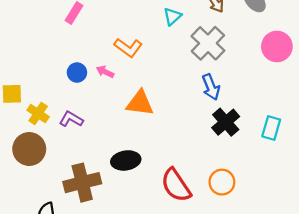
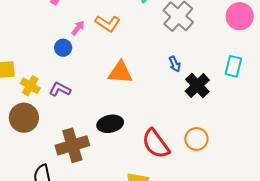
pink arrow: (105, 72) -> (78, 28), moved, turned 105
blue arrow: (211, 87) -> (175, 64), moved, size x0.7
cyan rectangle: (271, 128) -> (233, 66), moved

